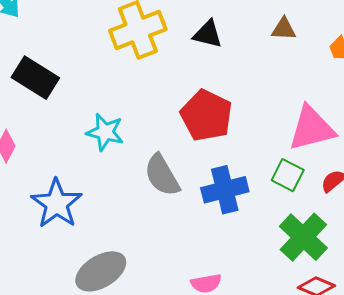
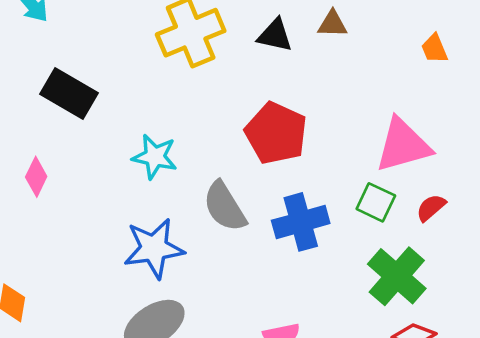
brown triangle: (284, 29) -> (333, 24), moved
blue star: (57, 204) -> (154, 248), moved, turned 30

